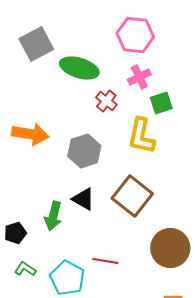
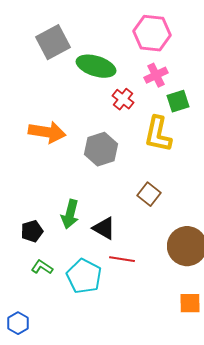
brown square: (132, 196) -> (149, 194), size x0.6
black triangle: (83, 199) -> (104, 228), moved

